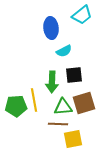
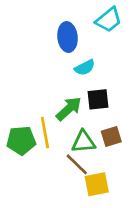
green arrow: (52, 82) -> (69, 109), turned -135
brown square: (84, 103) -> (111, 136), size x0.7
brown line: (58, 124) -> (77, 164), turned 42

